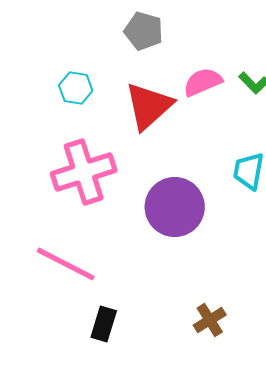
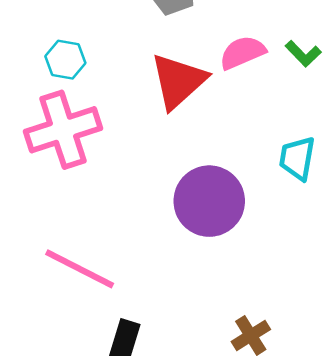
cyan hexagon: (76, 88) -> (65, 60), moved
pink cross: (84, 172) -> (63, 130), moved

